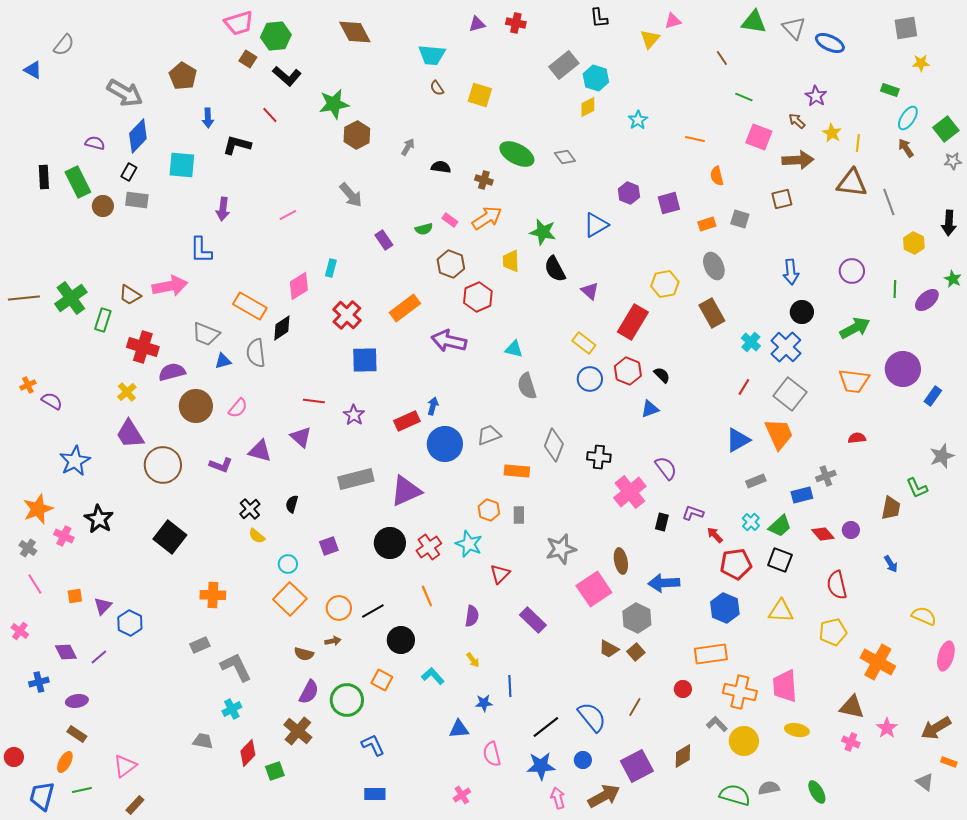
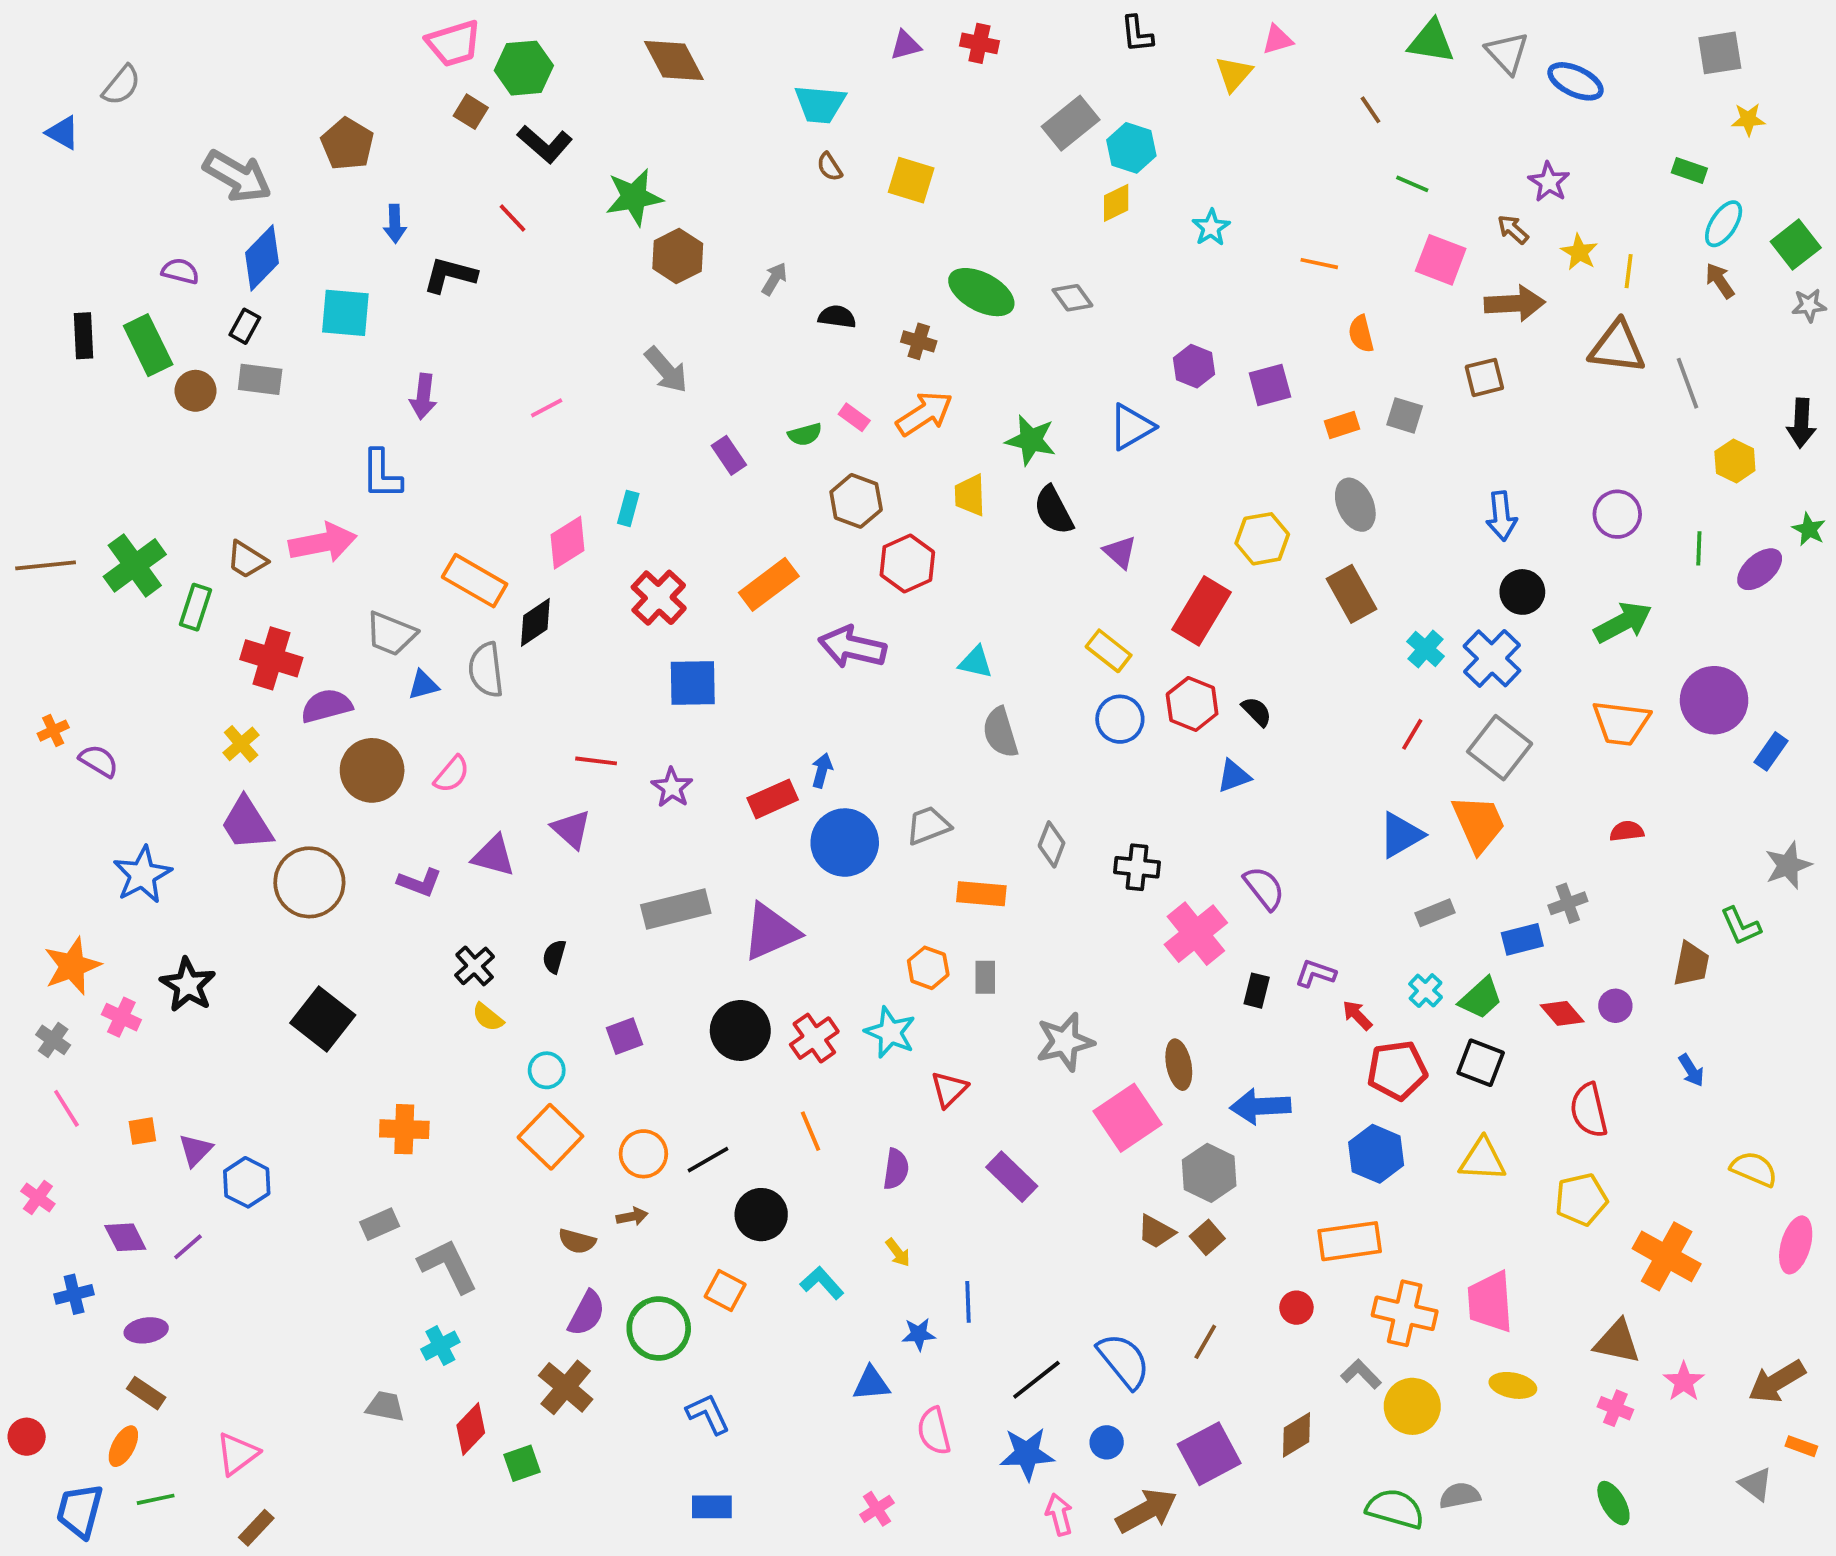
gray diamond: (554, 445) -> (1052, 844), size x0.7
green ellipse: (817, 792) -> (1613, 1503), moved

